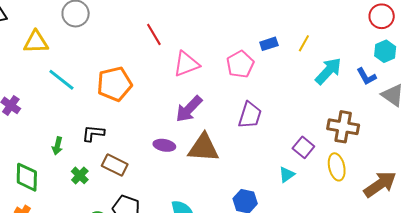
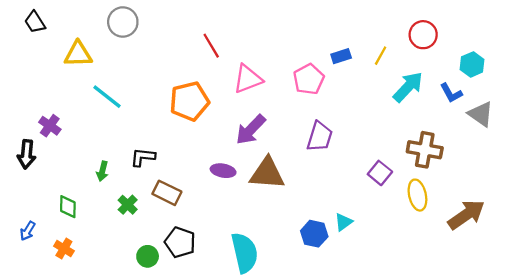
red circle: (382, 16) -> (423, 35), moved
orange pentagon: (115, 84) -> (189, 101), moved
cyan triangle: (287, 175) -> (343, 222), moved
green diamond: (27, 177) -> (68, 207), size x0.7

